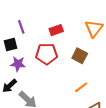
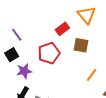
red rectangle: (56, 30) -> (62, 29), moved

